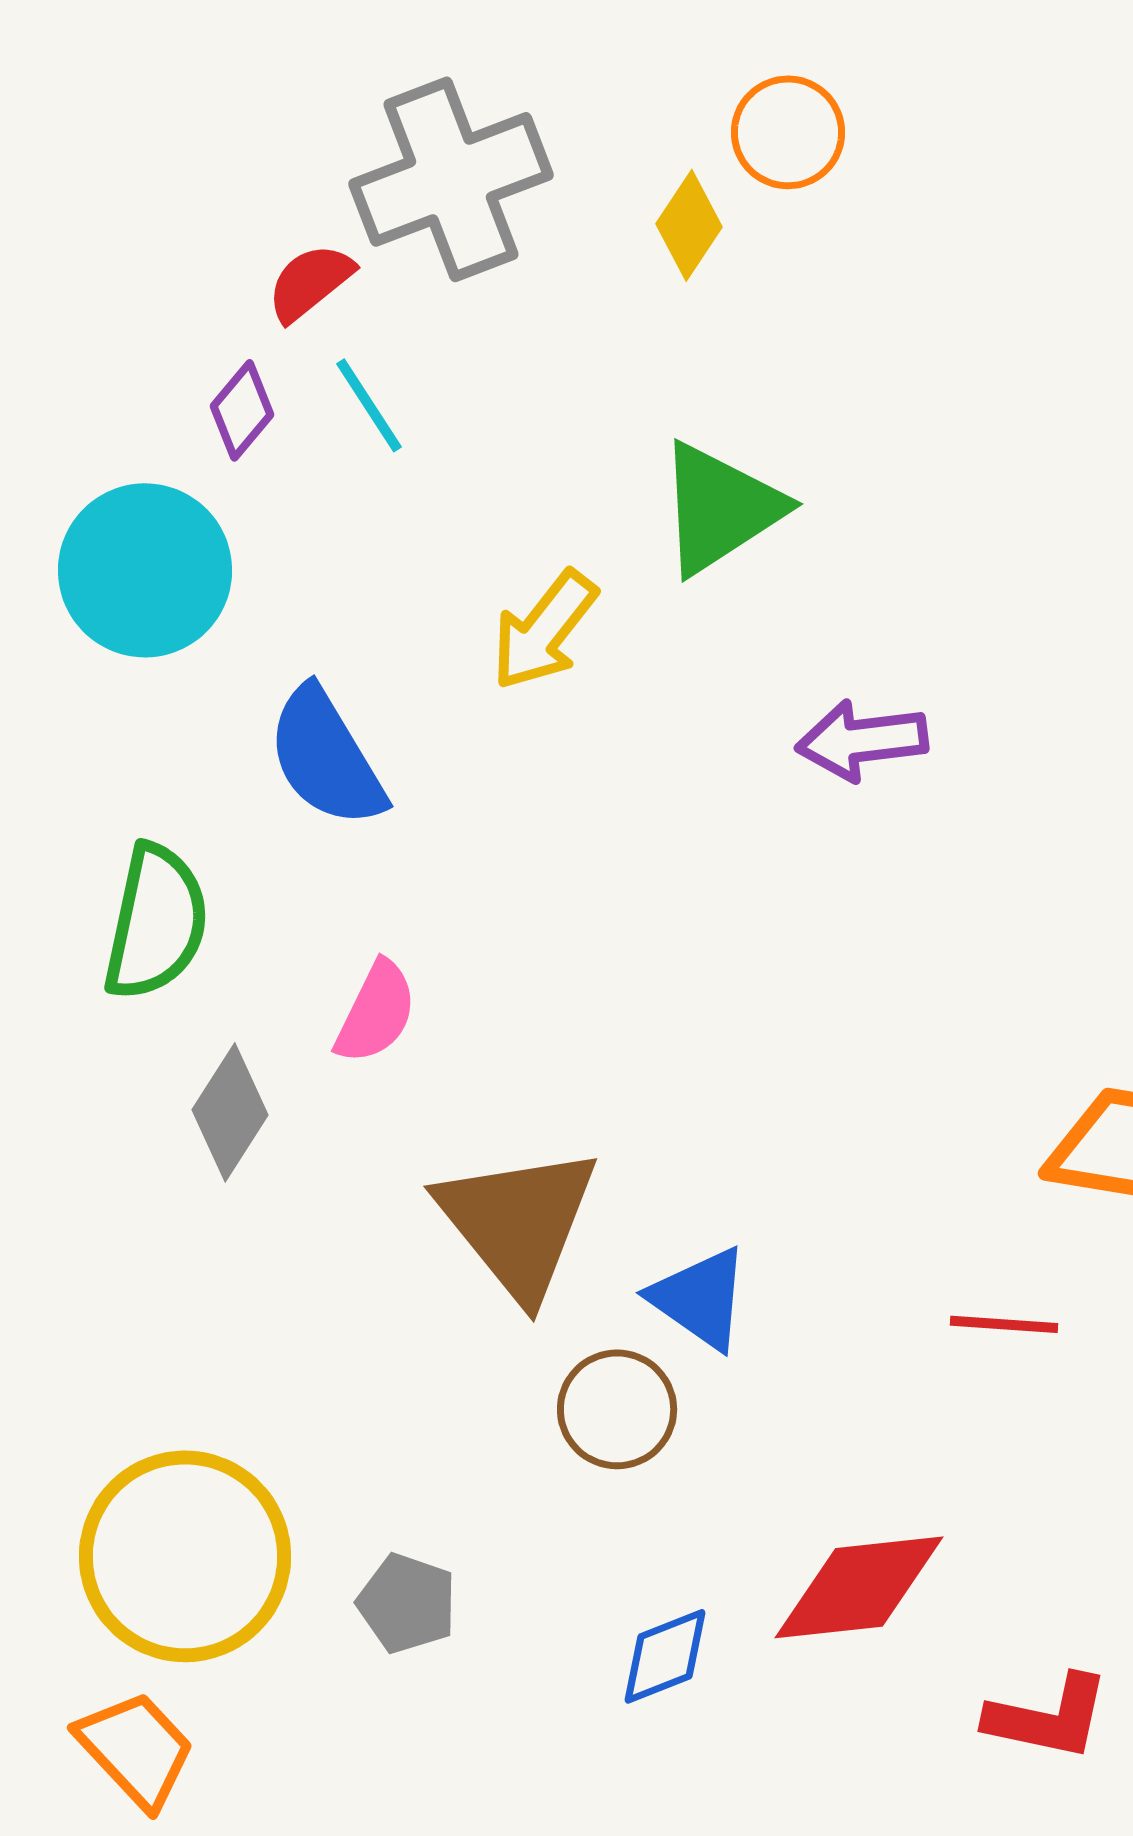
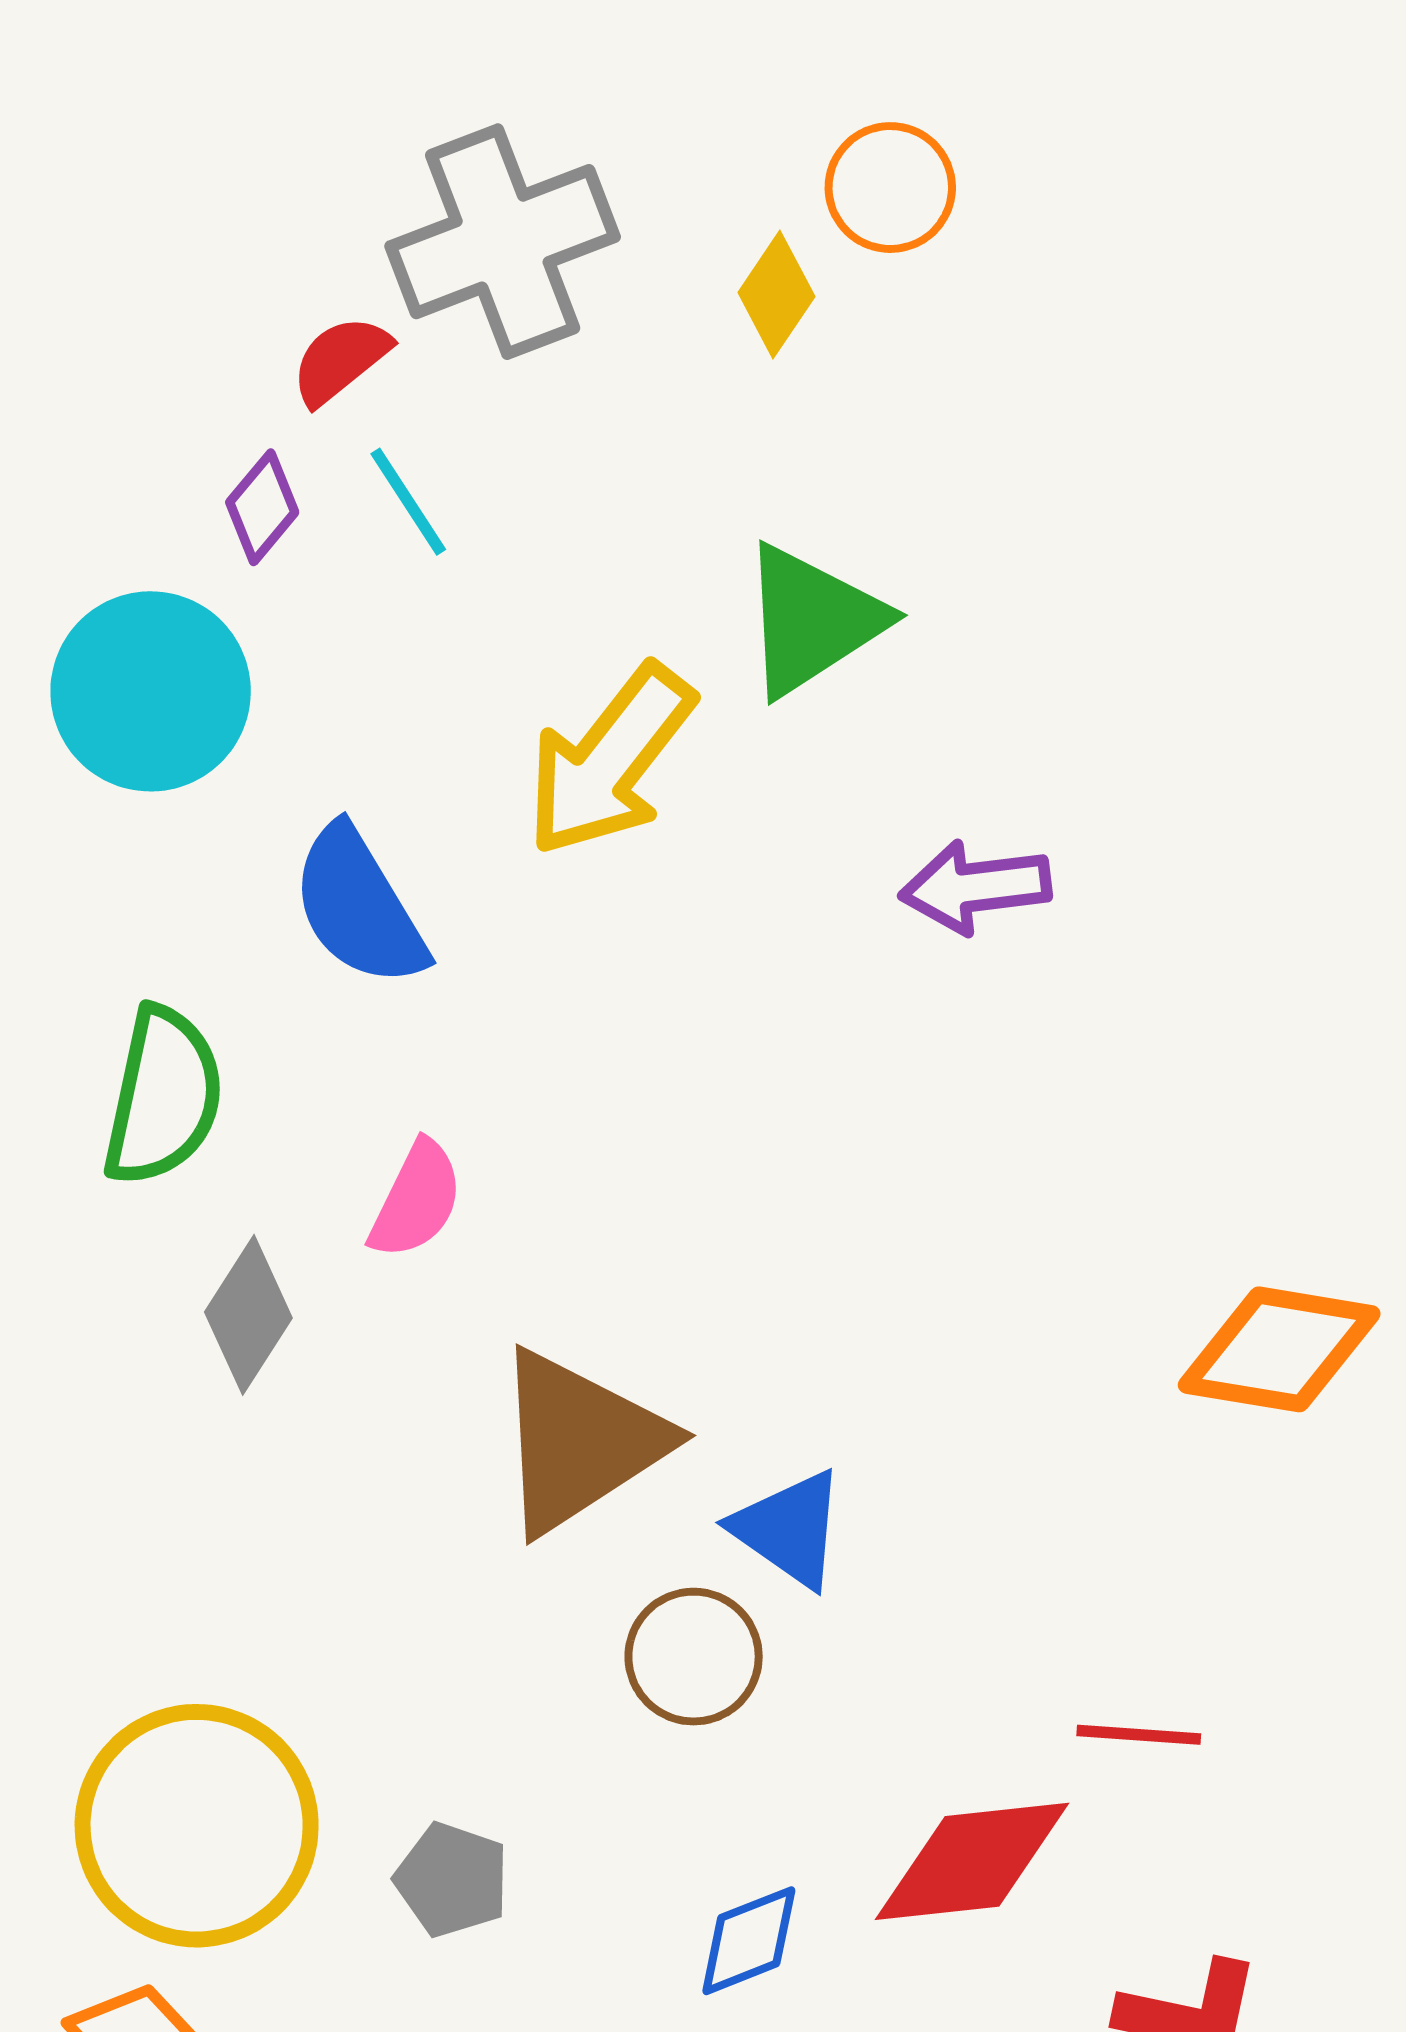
yellow arrow: (544, 630) -> (610, 760), size x1.4
brown triangle: (518, 1222) -> (580, 1441), turned 36
red line: (1004, 1324) -> (1139, 1735), moved

